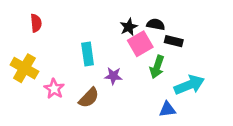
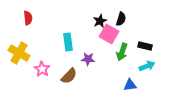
black semicircle: (156, 24) -> (121, 19), turned 96
black rectangle: (174, 41) -> (145, 46), moved
pink square: (140, 44) -> (109, 34), turned -30
cyan arrow: (189, 85) -> (147, 66), size x0.7

